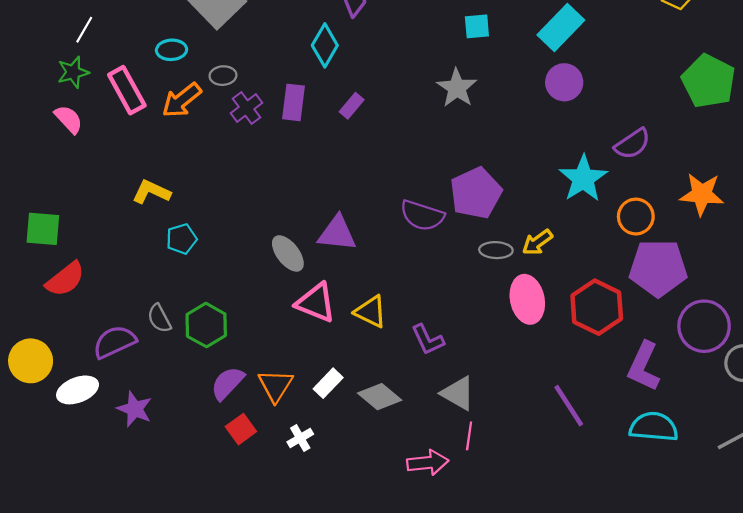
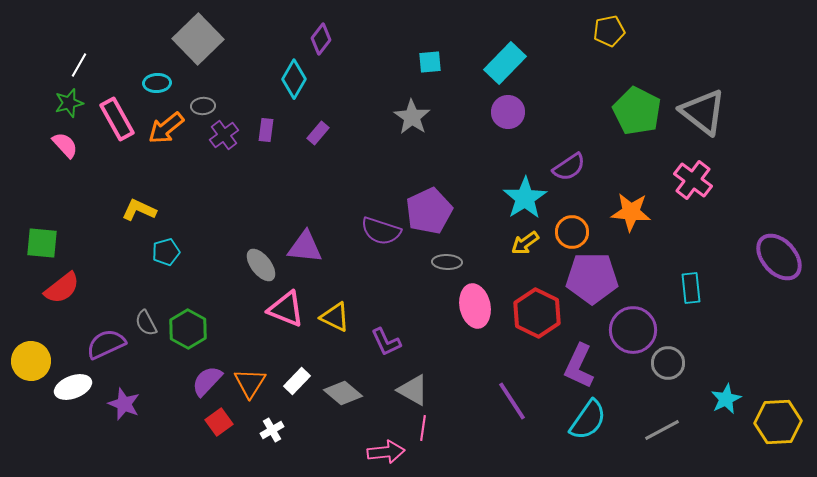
purple rectangle: (293, 102) -> (266, 130), size x0.7
yellow arrow: (537, 242) -> (525, 243), moved
cyan semicircle: (654, 427) -> (588, 420), turned 120

